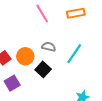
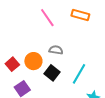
orange rectangle: (76, 13) -> (80, 15), turned 30
cyan line: (74, 54) -> (79, 74), moved

